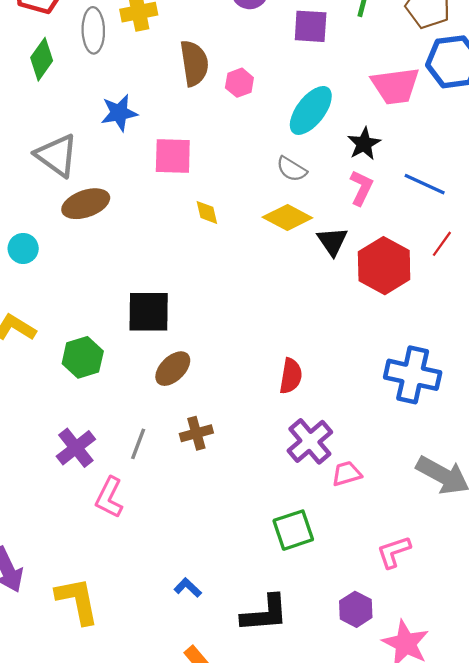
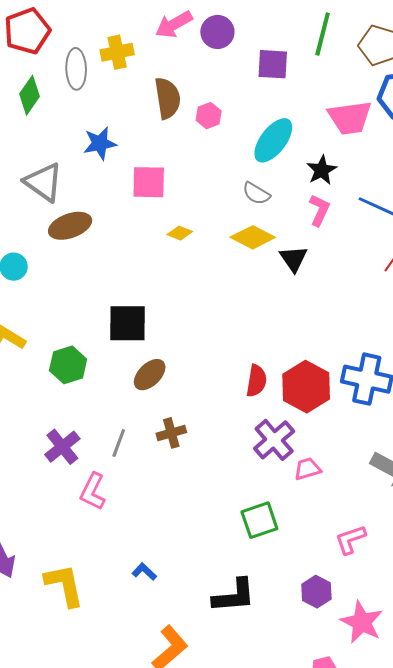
yellow diamond: (207, 212) -> (180, 233), turned -55
red hexagon: (384, 266) -> (306, 387), moved
blue L-shape: (188, 588) -> (144, 572), moved

